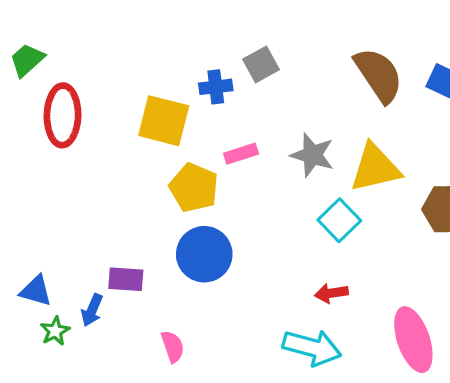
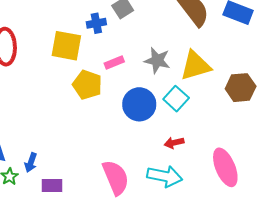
blue circle: (204, 254) -> (139, 104), moved
purple rectangle: (126, 279) -> (52, 186), moved
pink semicircle: (173, 347) -> (116, 178), moved, size x1.8

